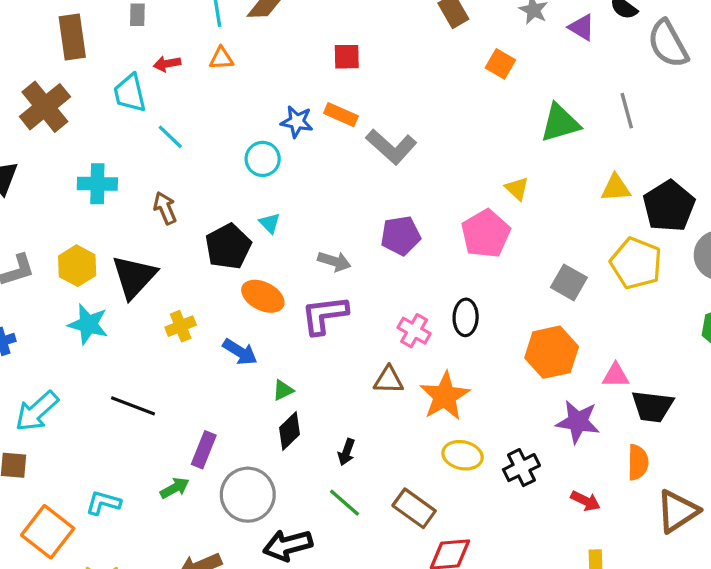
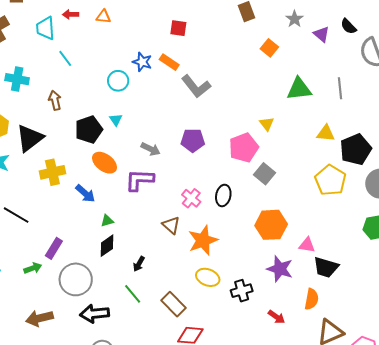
gray square: (569, 282) -> (264, 174), moved
yellow cross: (181, 326) -> (52, 172), size x1.4
brown triangle: (389, 380) -> (171, 225), turned 30

